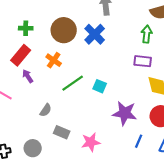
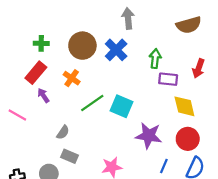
green arrow: (147, 34) -> (155, 59), moved
cyan square: (100, 86) -> (122, 106), size x1.5
gray rectangle: (62, 132) -> (69, 156), moved

